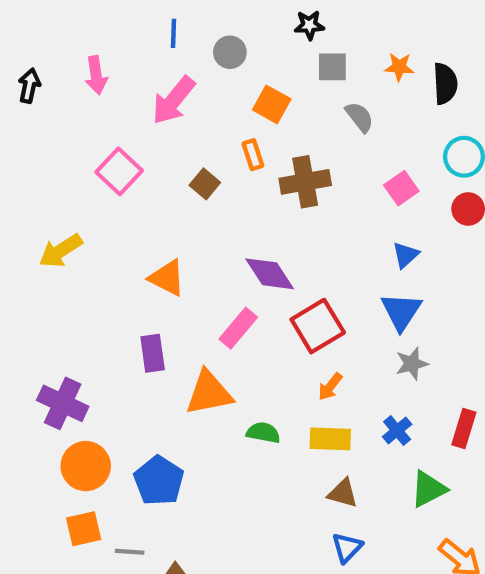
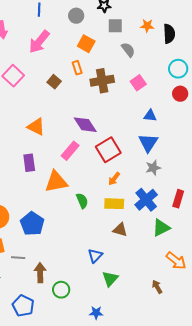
gray circle: (230, 52) -> (76, 16), moved
pink square: (401, 188) -> (138, 83), moved
blue triangle: (405, 255) -> (150, 116), turned 48
blue cross: (397, 431) -> (146, 200), size x1.6
green semicircle: (263, 433) -> (82, 201), turned 56
blue triangle: (347, 548) -> (95, 256), moved

